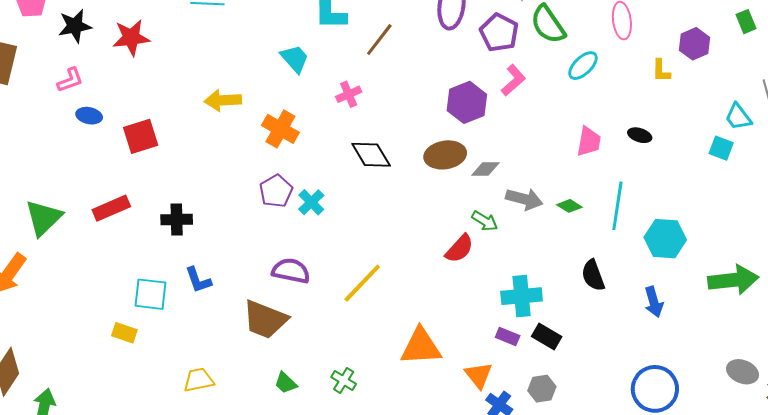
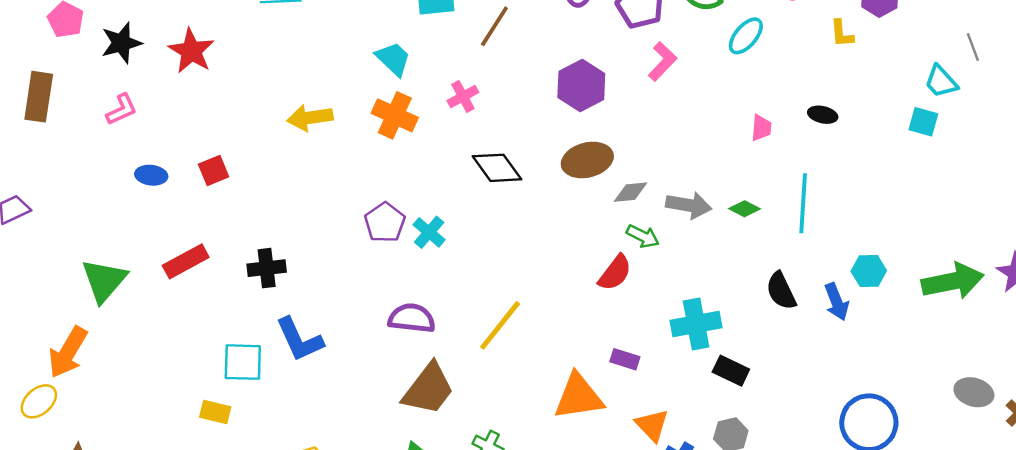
red star: (131, 38) -> (191, 51), turned -30
purple hexagon: (467, 102) -> (581, 85), moved
blue ellipse: (89, 116) -> (151, 175), moved
orange cross: (280, 129) -> (395, 115), moved
red square: (141, 136) -> (214, 171), size x0.7
pink trapezoid: (589, 141) -> (761, 128), size x0.7
gray diamond: (485, 169) -> (630, 192), moved
cyan hexagon: (665, 239) -> (869, 271), moved, size x0.7
blue L-shape: (198, 280) -> (299, 340), size x1.4
blue arrow: (654, 302) -> (837, 302), moved
brown trapezoid: (265, 319) -> (428, 389), moved, turned -69
purple rectangle: (508, 336) -> (625, 359), moved

